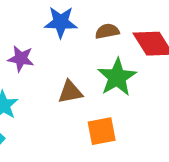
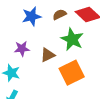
purple star: (21, 59) -> (22, 49), moved
orange square: (102, 131) -> (72, 73), size x1.4

